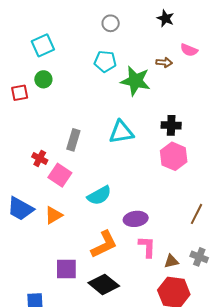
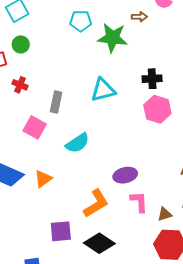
red cross: (40, 158) -> (20, 85), moved
pink square: (60, 175) -> (35, 127), moved
cyan semicircle: (99, 195) -> (78, 143), moved

